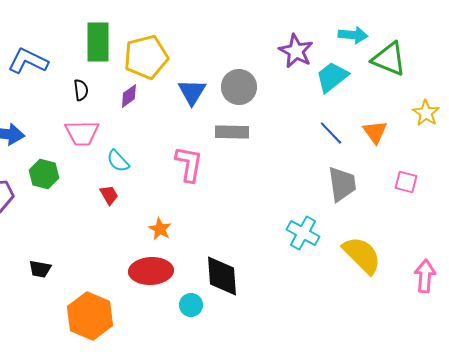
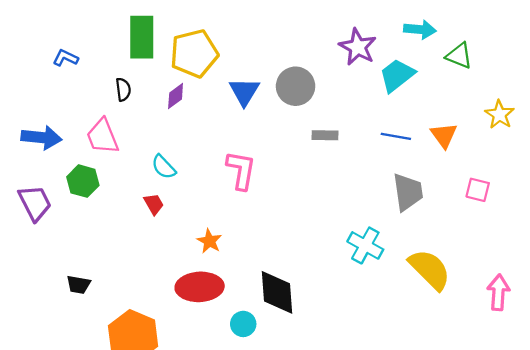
green triangle: (389, 59) -> (459, 56), size x0.7
blue L-shape: (28, 61) -> (65, 58), size x0.6
gray rectangle: (232, 132) -> (325, 135), moved, size x0.7
pink trapezoid: (82, 133) -> (103, 136), moved, turned 69
blue line: (331, 133) -> (396, 136), turned -36

